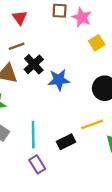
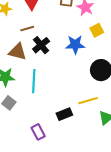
blue star: (59, 80) -> (75, 45), moved
cyan line: (33, 135) -> (34, 81), moved

